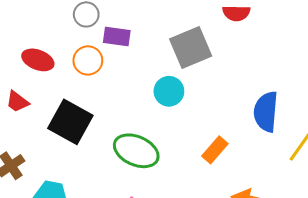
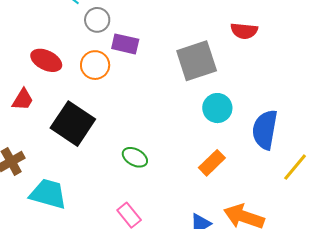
cyan circle: (169, 91) -> (217, 108), moved
red trapezoid: (17, 102) -> (23, 100), turned -100
green ellipse: (136, 151) -> (135, 157), size x0.6

